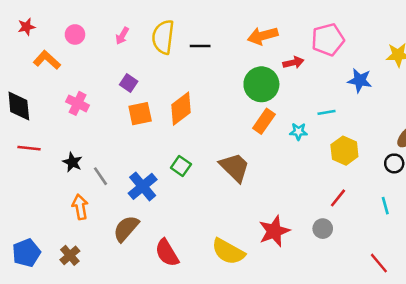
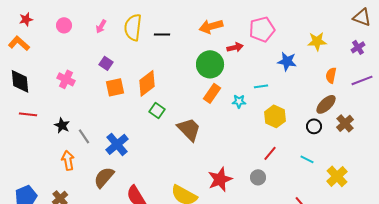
orange L-shape: (47, 60) -> (19, 43), moved
green square: (181, 166) -> (157, 110), moved
cyan line: (385, 206) -> (307, 159), turned -48

